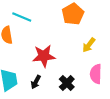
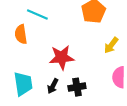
black cross: (67, 83) -> (77, 87), moved, turned 35

